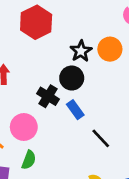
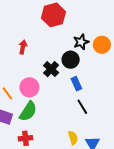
blue rectangle: (75, 110) -> (76, 84), moved
green semicircle: (29, 160) -> (28, 111), size x1.5

